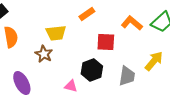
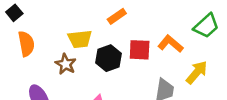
orange L-shape: (132, 23) -> (171, 44), moved
black hexagon: (92, 70) -> (109, 58), moved

